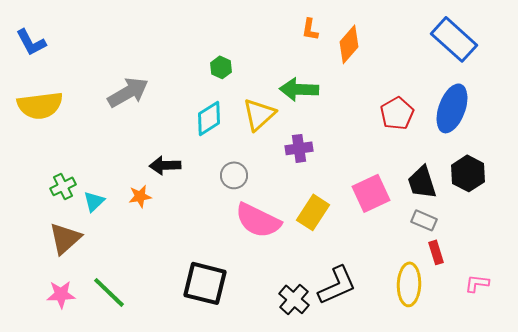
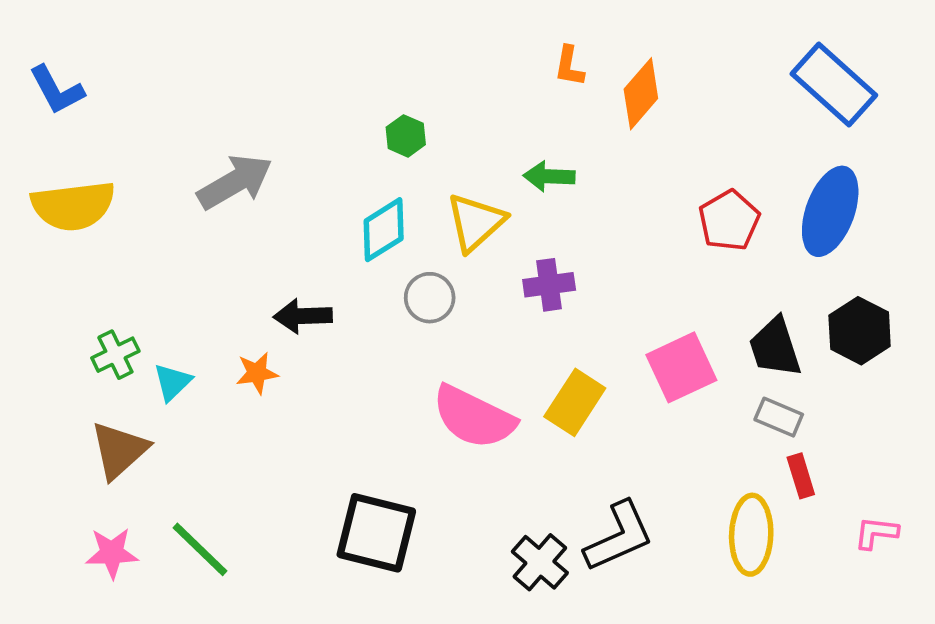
green arrow: (299, 89) -> (549, 176), size x0.7
gray circle: (234, 175) -> (430, 298), moved

